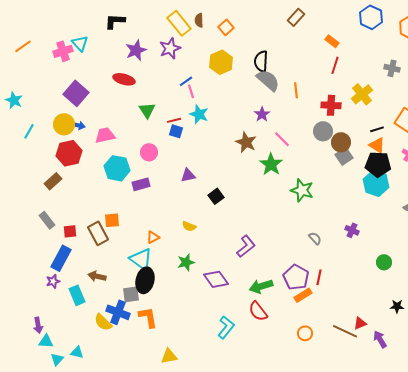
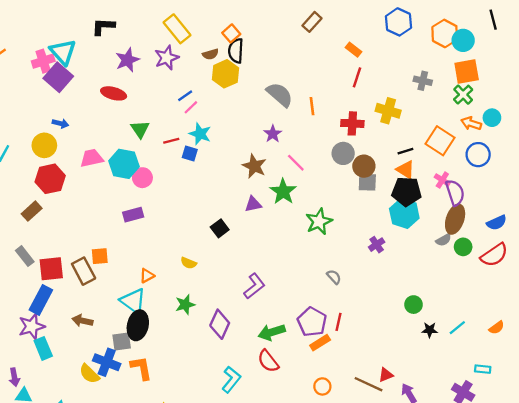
brown semicircle: (199, 20) -> (210, 54), moved, turned -104
cyan triangle: (80, 43) -> (63, 52), size x1.4
black semicircle: (261, 61) -> (236, 51), moved
pink line: (191, 91) -> (191, 107), turned 64
purple square: (76, 93) -> (58, 77), moved
yellow cross: (362, 94) -> (388, 111), turned -35
blue arrow: (78, 125) -> (61, 123), moved
blue square: (176, 131) -> (190, 153), moved
gray square: (344, 156) -> (367, 182), turned 36
cyan hexagon: (117, 168) -> (124, 164), moved
purple triangle: (188, 175) -> (253, 204), moved
green star: (302, 190) -> (319, 221), turned 30
purple cross: (352, 230) -> (377, 245), moved, turned 32
red square: (70, 231) -> (51, 269), size x1.6
purple diamond: (216, 279) -> (220, 324), turned 60
purple star: (53, 281) -> (32, 326), size x1.6
cyan rectangle: (77, 295) -> (43, 348), moved
black star: (397, 306) -> (430, 330), moved

